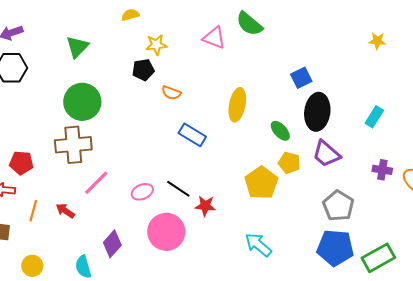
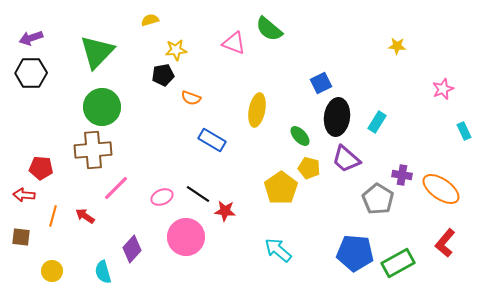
green triangle: (77, 47) -> (97, 52), size x1.5
cyan rectangle: (374, 117) -> (377, 122), moved
gray pentagon: (338, 206) -> (378, 199), moved

